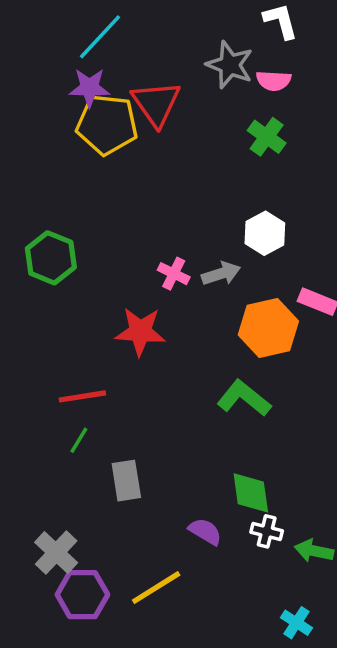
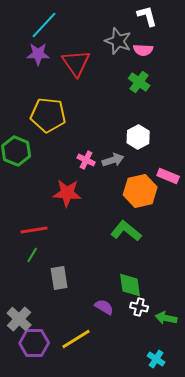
yellow pentagon: (107, 124) -> (48, 115), moved

